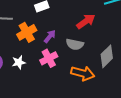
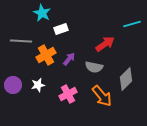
pink cross: (49, 58) -> (68, 94), moved
orange arrow: (83, 73) -> (102, 96), turned 35

